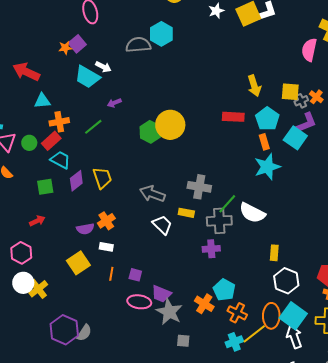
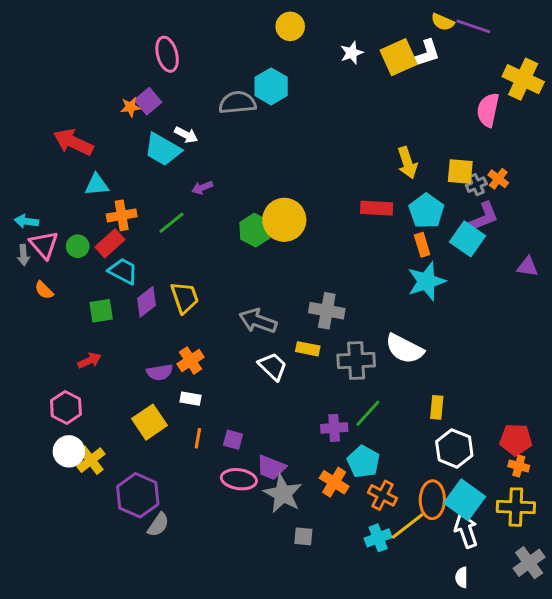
green line: (227, 204) -> (368, 413), moved
purple cross: (211, 249) -> (334, 428), moved
purple hexagon: (64, 330) -> (138, 495), moved

